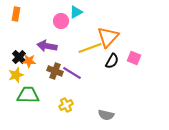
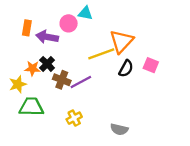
cyan triangle: (76, 12) -> (85, 13), turned 40
orange rectangle: (16, 14) -> (27, 28), moved
purple arrow: (47, 46) -> (47, 37), moved
black cross: (19, 57) -> (47, 64), moved
purple line: (72, 73) -> (81, 82), turned -60

